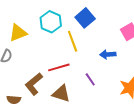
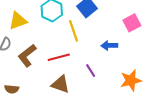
brown L-shape: (34, 84) -> (27, 55), moved

